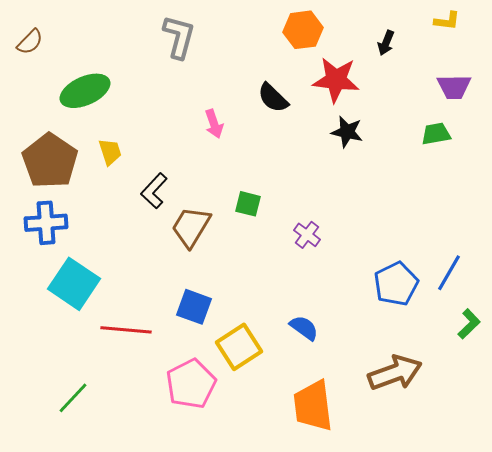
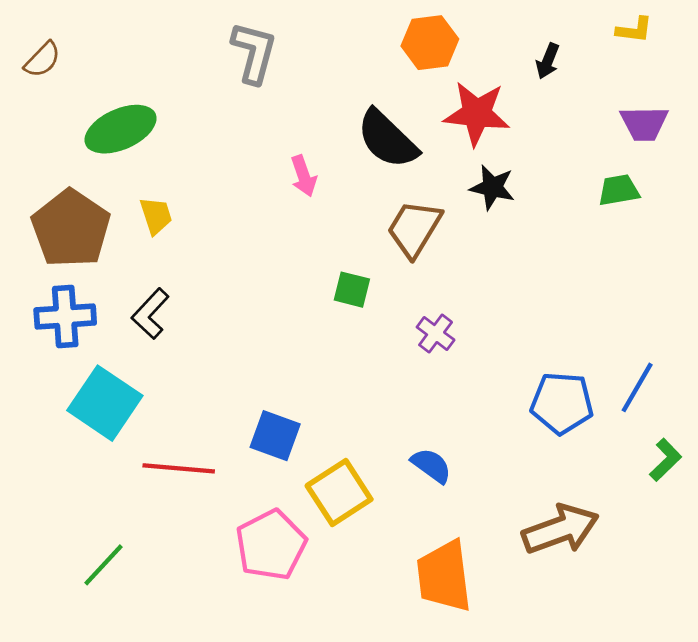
black semicircle: (273, 98) -> (387, 139), size x1.4
black L-shape: (154, 191) -> (150, 314), moved
brown trapezoid: (191, 227) -> (414, 228), moved
blue pentagon: (396, 284) -> (562, 403), turned 30

